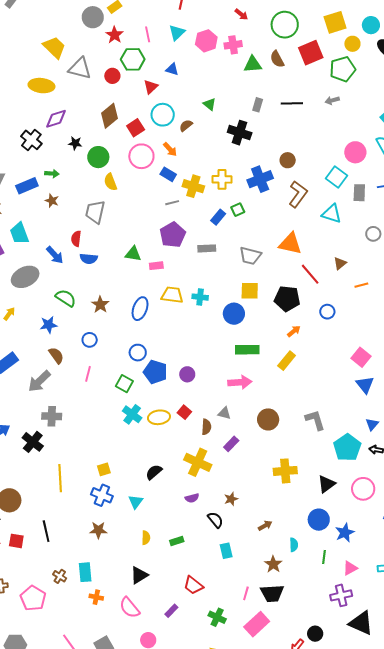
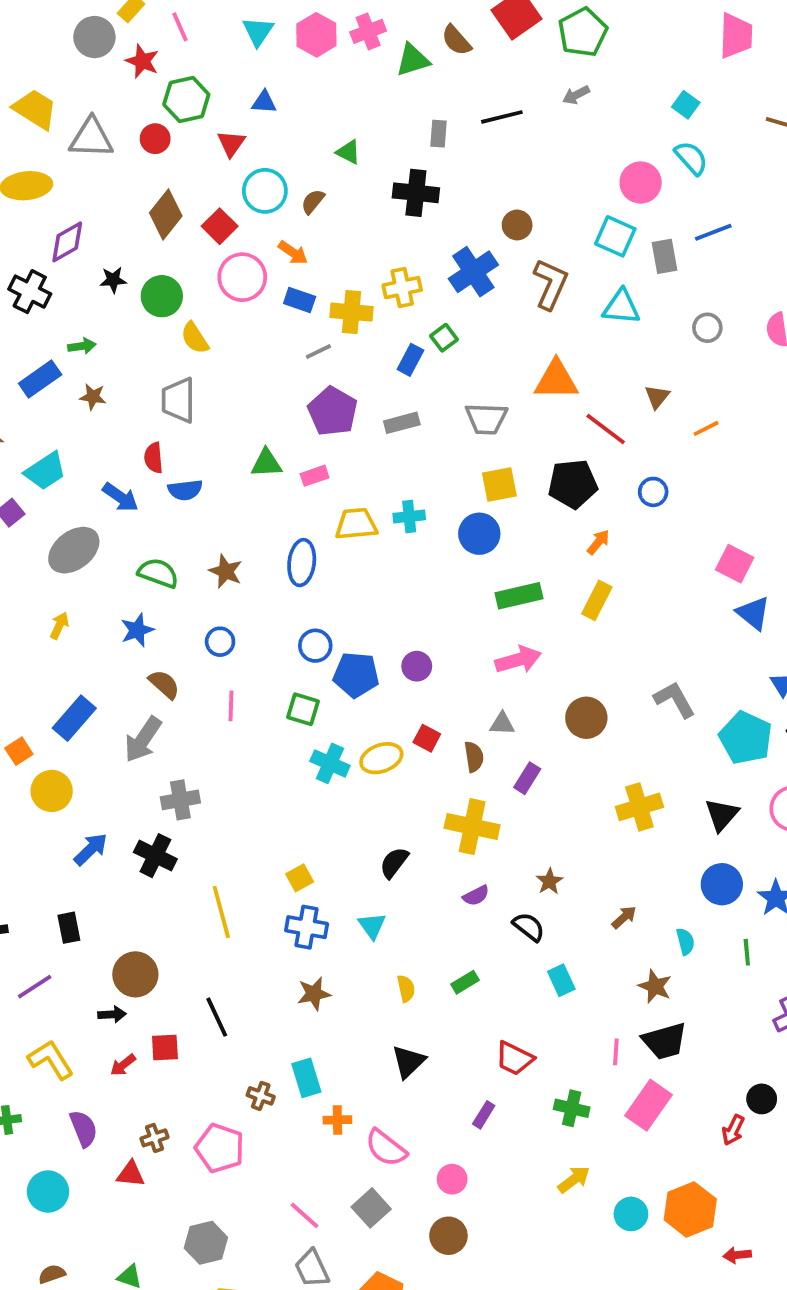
pink line: (148, 34) -> (180, 27), moved
cyan trapezoid: (19, 233) -> (45, 471), turned -90
pink semicircle: (130, 608) -> (386, 1148), moved

